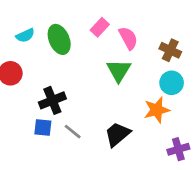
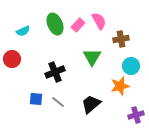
pink semicircle: (128, 38) -> (99, 21), moved
green ellipse: (59, 39) -> (55, 24), moved
brown cross: (170, 50) -> (121, 39), moved, turned -35
black cross: (52, 100) -> (55, 72), moved

